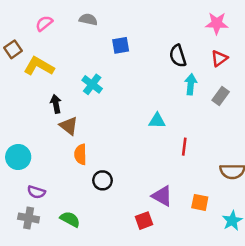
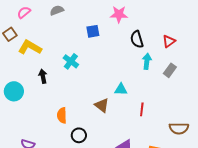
gray semicircle: (88, 19) -> (57, 10), moved, turned -32
pink semicircle: (44, 23) -> (24, 12), moved
pink star: (217, 23) -> (119, 14), moved
brown triangle: (69, 126) -> (102, 105), moved
cyan circle: (18, 157) -> (14, 91), moved

